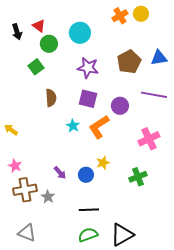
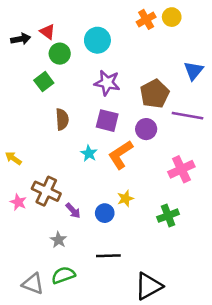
black arrow: (17, 32) -> (21, 39), turned -84
blue triangle: (159, 58) -> (194, 71), turned -42
brown pentagon: (129, 62) -> (155, 94), moved
brown cross: (25, 190) -> (46, 191), moved, turned 35
green semicircle: (88, 235) -> (63, 275), moved

